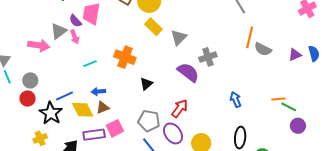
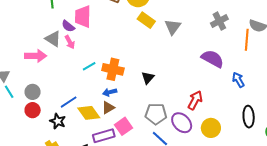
gray triangle: (59, 31) -> (53, 39), turned -42
orange line: (250, 37) -> (247, 40), moved
orange cross: (125, 57) -> (113, 69), moved
gray cross: (208, 57) -> (219, 21), moved
purple semicircle: (188, 72) -> (213, 59), moved
blue arrow: (98, 92) -> (110, 92), moved
red arrow: (180, 108) -> (195, 100), moved
black star: (51, 113) -> (58, 121), size x0.7

